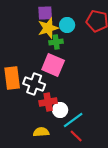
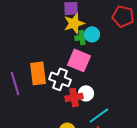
cyan circle: (67, 25) -> (92, 34), moved
white circle: (60, 110) -> (86, 93), moved

